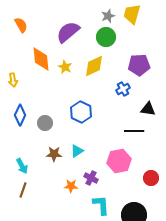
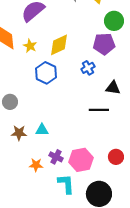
green circle: (106, 37) -> (114, 21), moved
blue hexagon: (81, 112) -> (46, 73), moved
cyan triangle: (77, 151) -> (42, 130), turned 32
pink hexagon: (119, 161) -> (81, 160), moved

